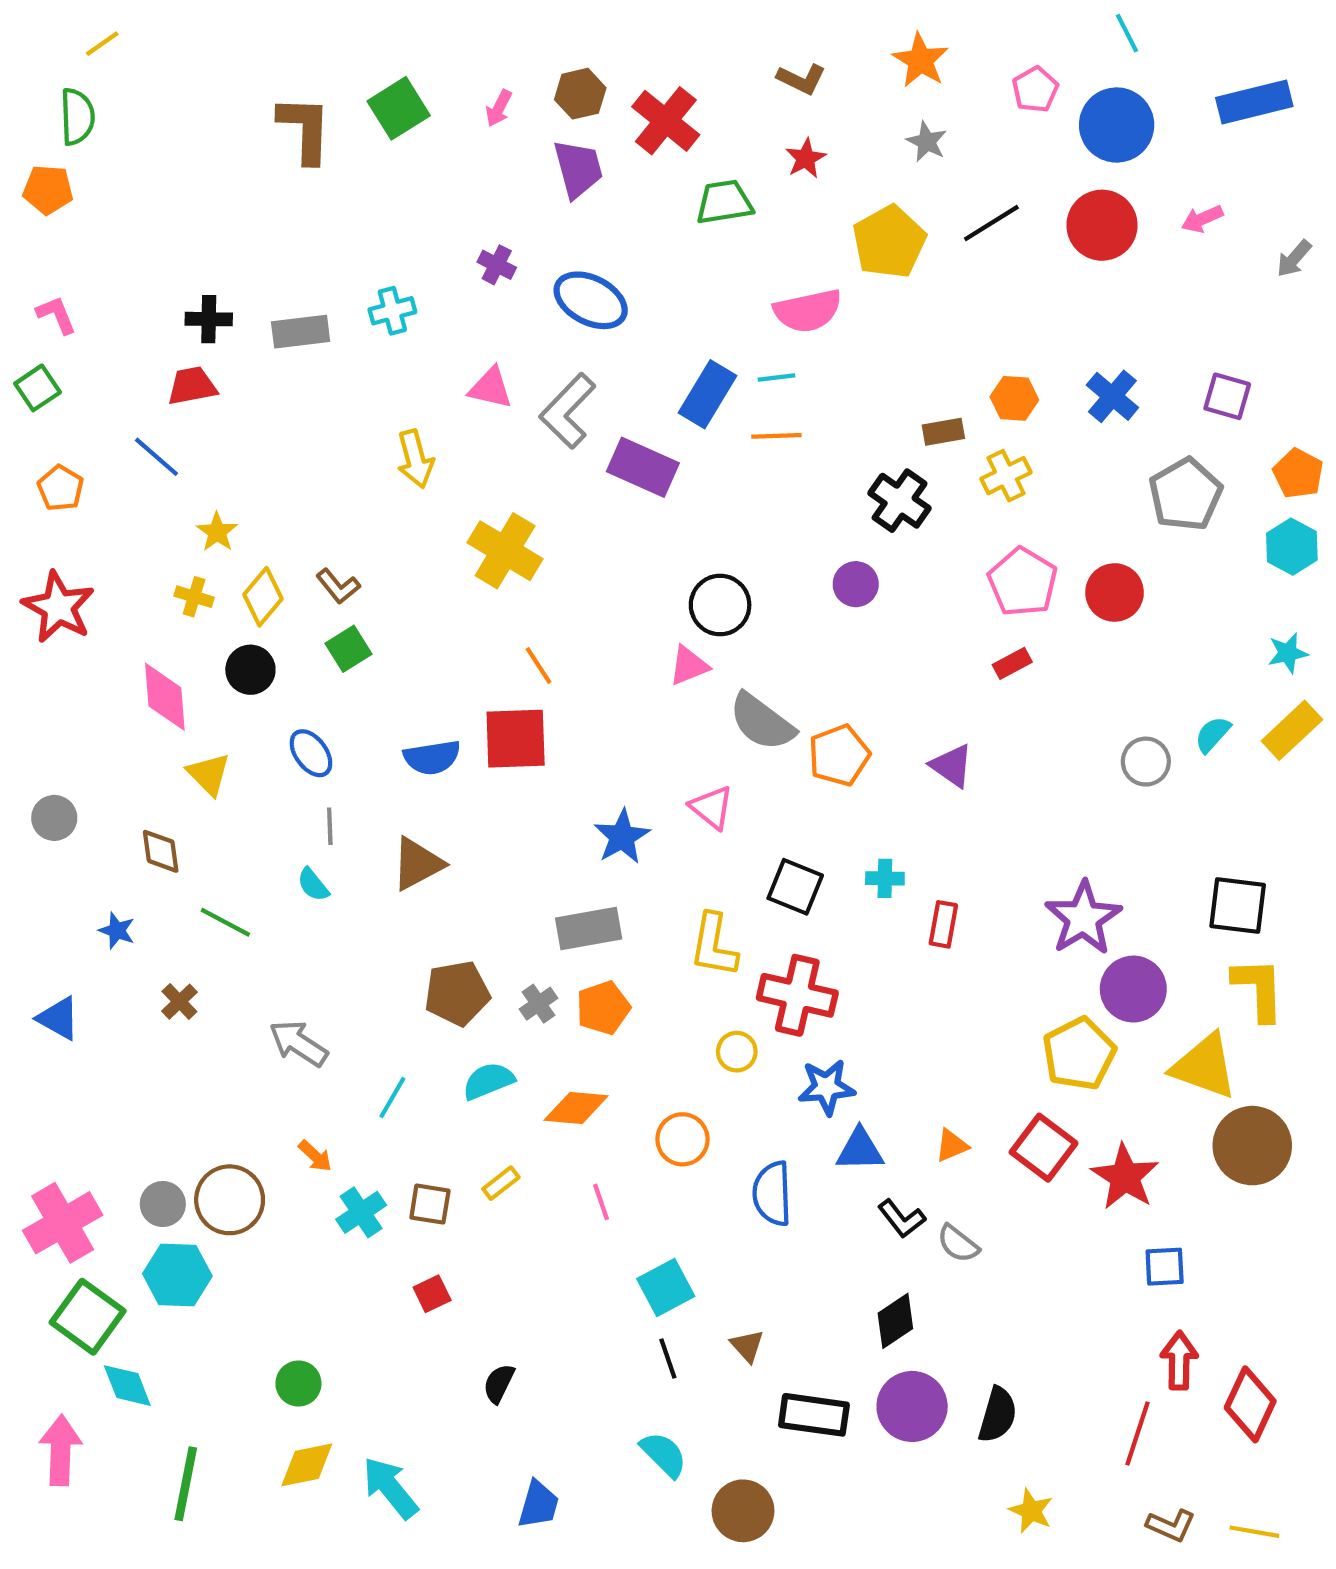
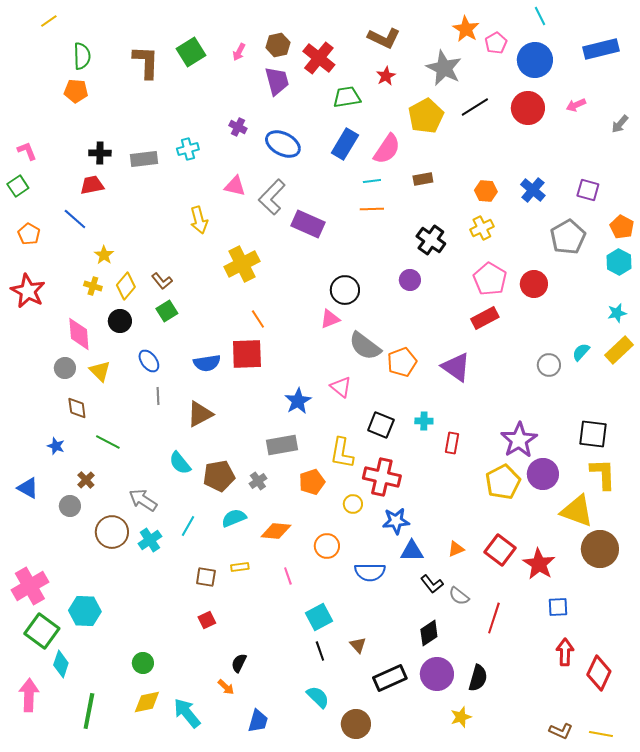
orange star: (920, 60) -> (466, 29), moved
brown L-shape: (801, 79) -> (384, 38), size x1.4
green semicircle: (77, 117) -> (82, 56), moved
gray star: (927, 142) -> (444, 68), size x1.8
orange pentagon: (48, 190) -> (76, 91), moved
pink semicircle: (808, 311) -> (387, 149), turned -44
blue rectangle: (708, 394) -> (345, 144), moved
brown rectangle: (943, 432) -> (423, 179), moved
yellow cross: (505, 551) -> (242, 264), turned 32
red rectangle: (1012, 663) -> (485, 318), size x1.5
purple triangle: (952, 766) -> (456, 367), size x1.4
gray circle: (54, 818) -> (65, 368), moved
cyan semicircle: (313, 885) -> (180, 463), moved, size x1.4
orange pentagon: (603, 1008) -> (312, 482), moved
yellow pentagon: (1079, 1054) -> (503, 482), moved
orange arrow: (315, 1156) -> (226, 687), moved
yellow rectangle: (501, 1183) -> (240, 567), turned 30
blue semicircle: (772, 1194) -> (370, 572), turned -88
brown circle: (230, 1200) -> (112, 532), moved
gray circle: (163, 1204) -> (70, 506), moved
cyan cross: (361, 1212) -> (150, 540), moved
cyan diamond: (127, 1386) -> (61, 664), turned 40
black rectangle: (814, 1415) -> (390, 678), turned -32
red line: (1137, 1434) -> (494, 618), moved
yellow star: (1031, 1511) -> (461, 717), moved, turned 30

